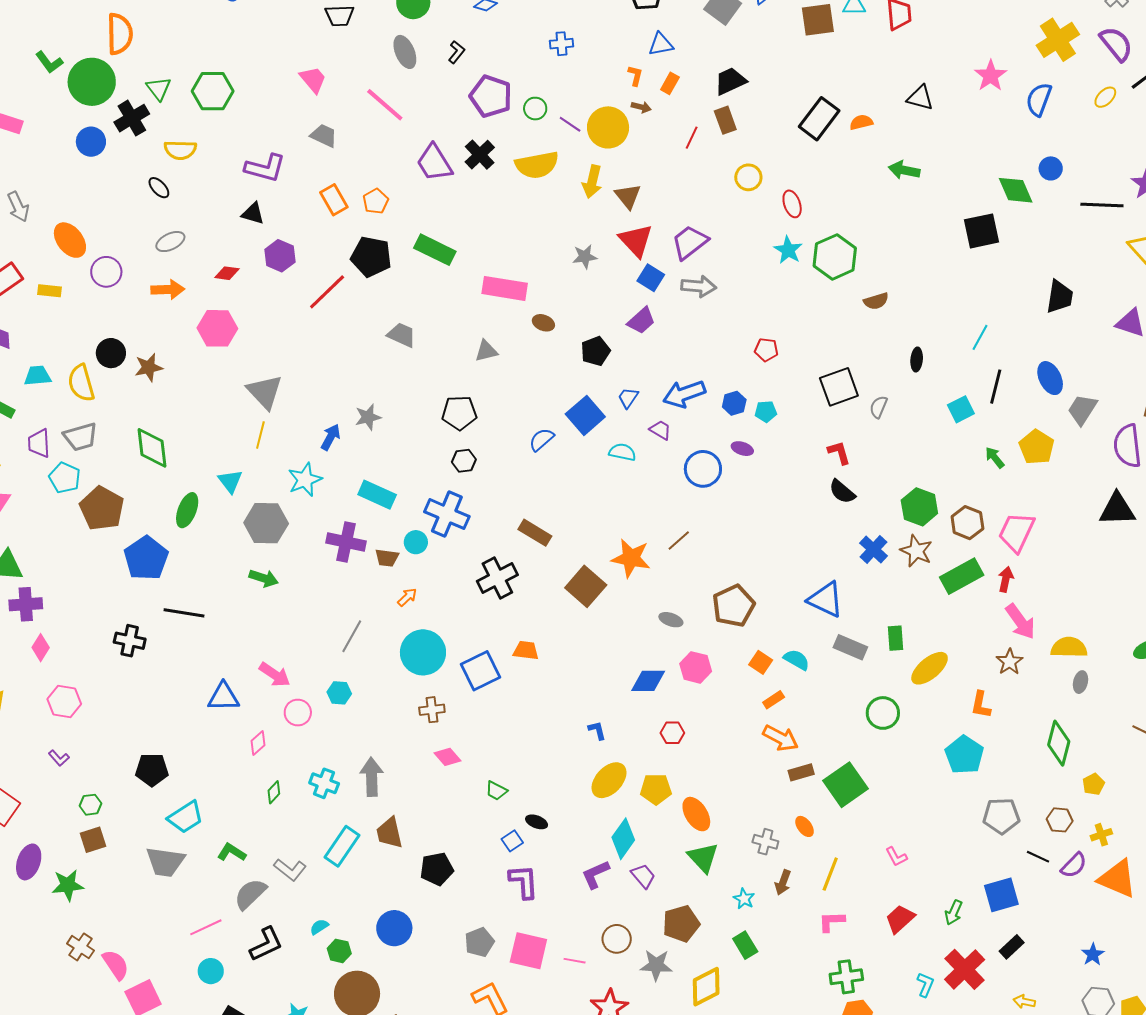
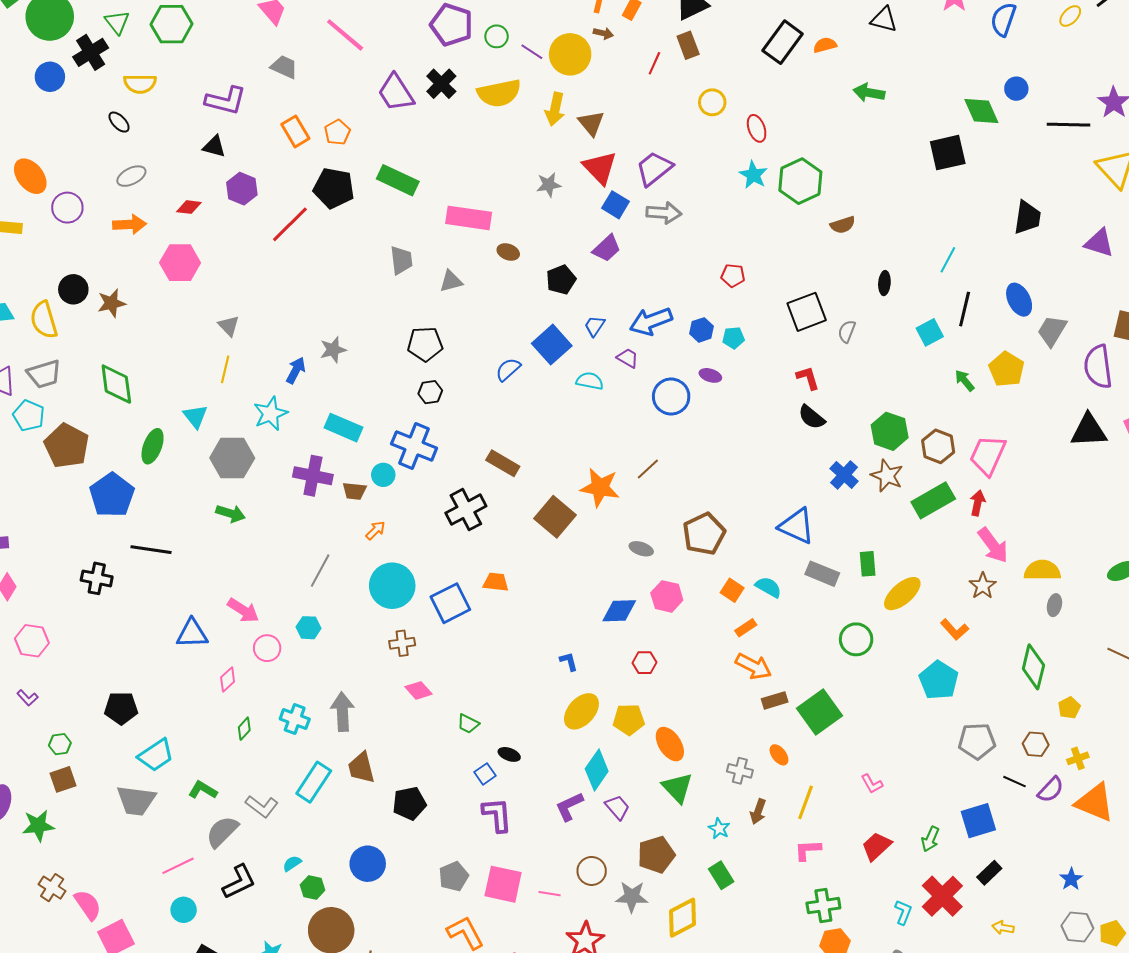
gray trapezoid: (402, 335) -> (401, 260), moved, turned 60
gray triangle: (265, 392) -> (229, 326), size x0.6
orange L-shape: (981, 705) -> (954, 630), turned -52

